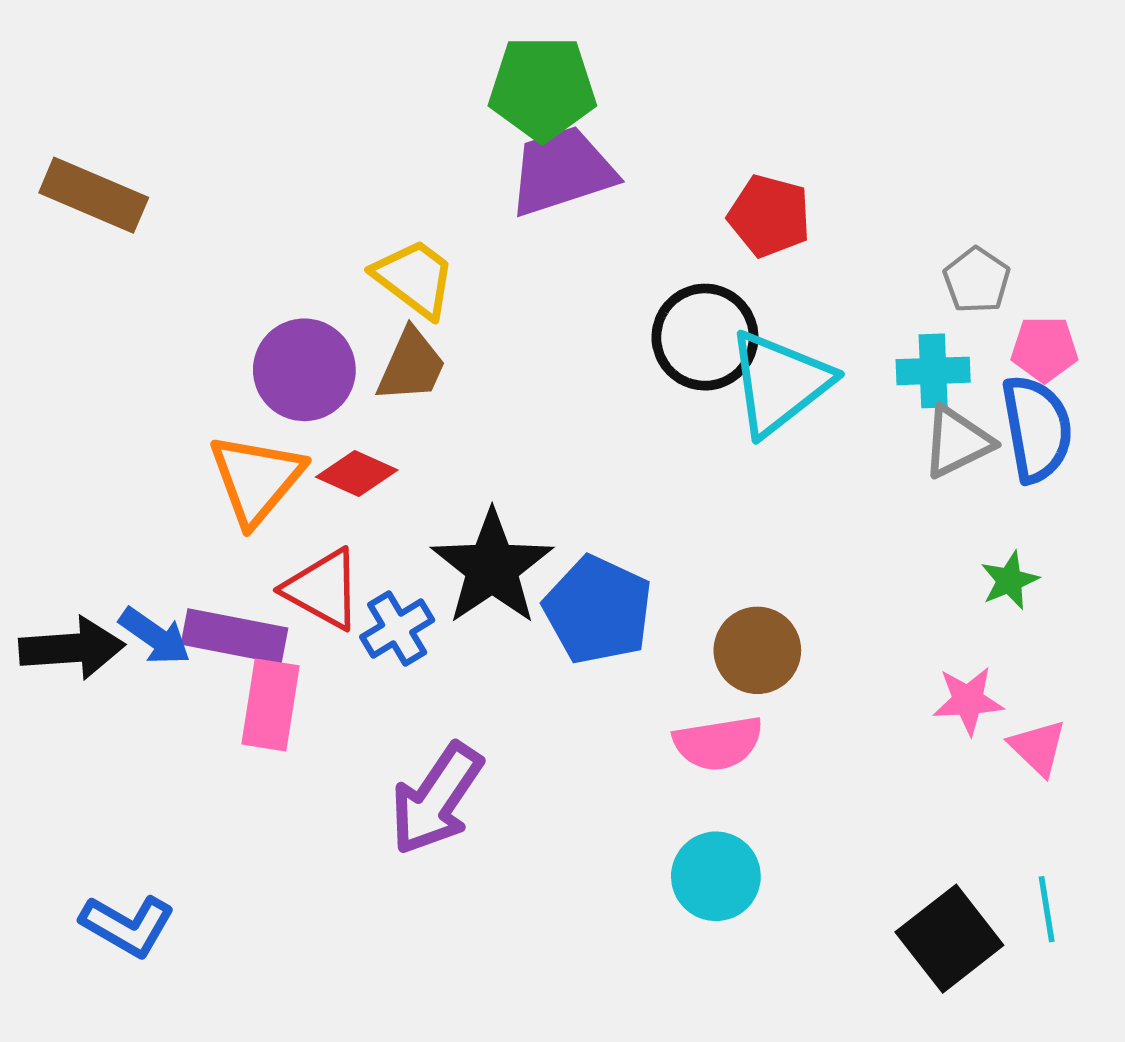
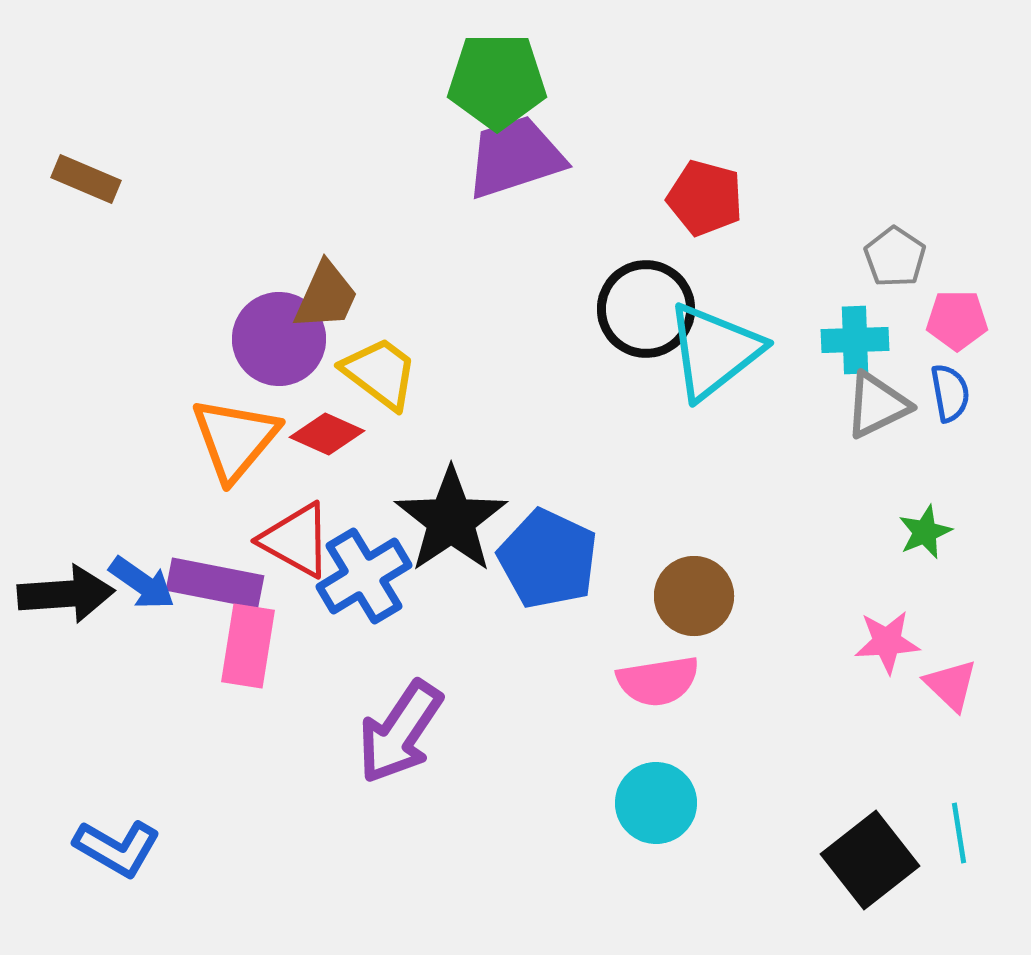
brown rectangle: (94, 195) -> (86, 179), size x0.7
yellow trapezoid: (415, 278) -> (380, 373), moved
brown trapezoid: (411, 365) -> (326, 296), moved
blue semicircle: (1037, 429) -> (950, 393), size x0.6
blue cross: (397, 629) -> (364, 576), size x1.4

